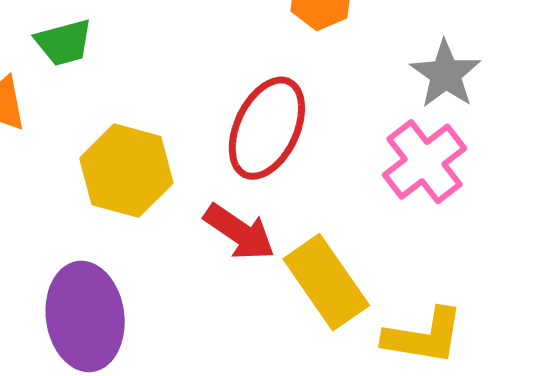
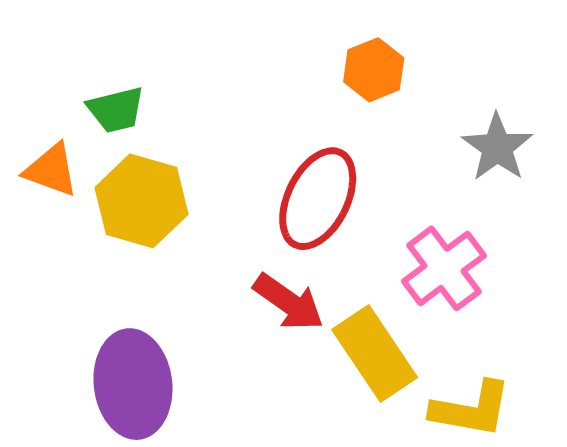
pink cross: (425, 162) -> (444, 268), moved
yellow hexagon: (126, 171) -> (141, 201), moved

